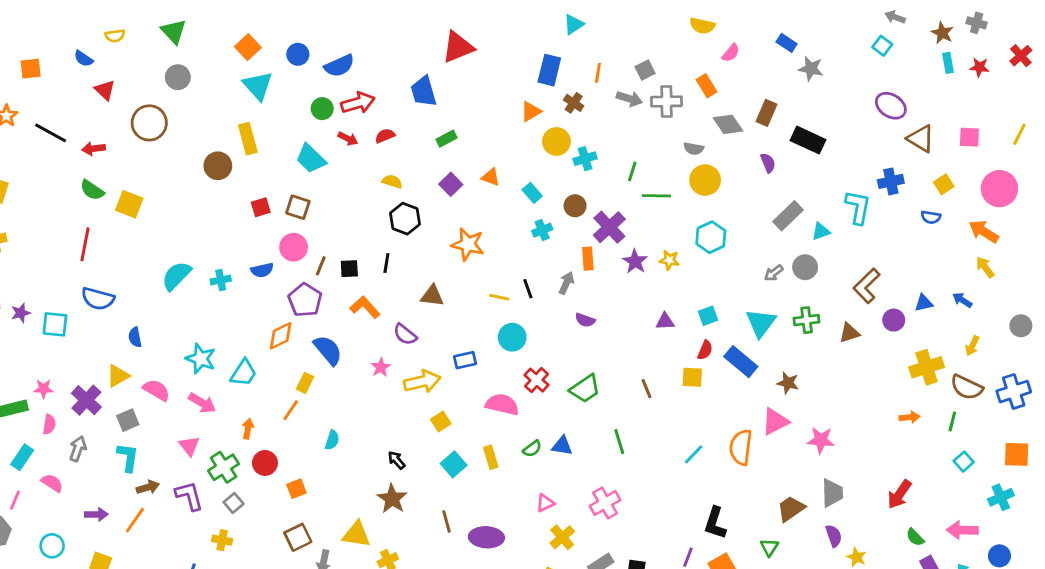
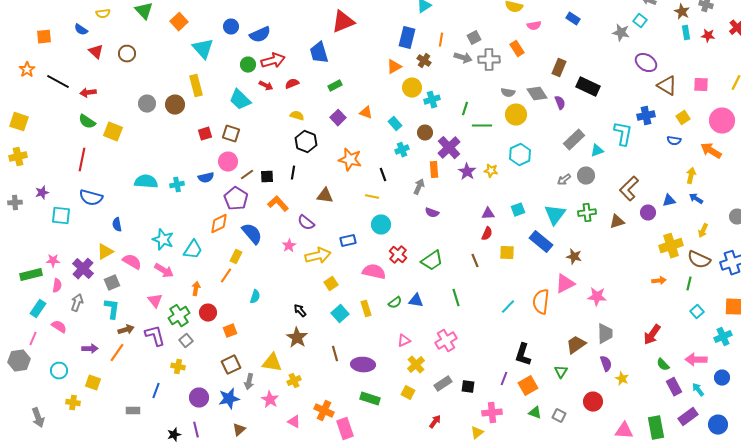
orange square: (248, 47) -> (179, 22), moved
pink semicircle: (731, 53) -> (534, 26), turned 40
gray star: (811, 69) -> (621, 33), moved
gray circle: (178, 77) -> (147, 104), moved
brown circle: (149, 123) -> (127, 54), moved, size x0.7
gray diamond: (728, 124) -> (537, 94), moved
brown line: (321, 266) -> (247, 175), turned 32
yellow arrow: (985, 267) -> (691, 176), moved, turned 49
cyan semicircle: (176, 276) -> (146, 182), turned 50
black line: (528, 289) -> (383, 175), moved
purple star: (21, 313) -> (42, 193), moved
red semicircle: (705, 350) -> (487, 234), moved

